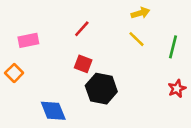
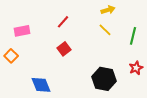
red square: (83, 64) -> (64, 49), turned 32
black hexagon: (101, 89) -> (104, 79), moved

